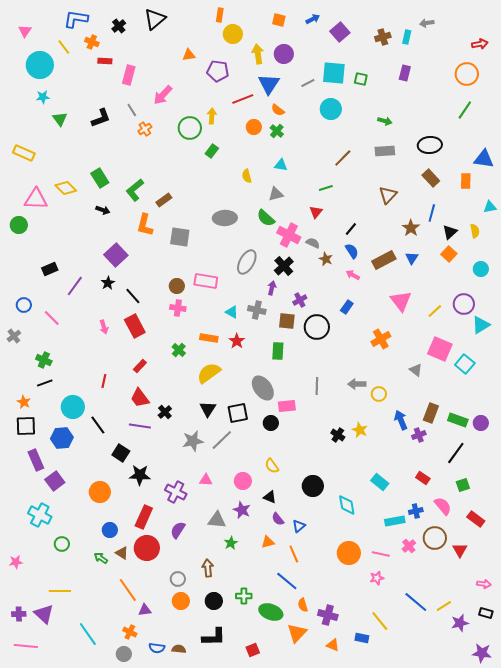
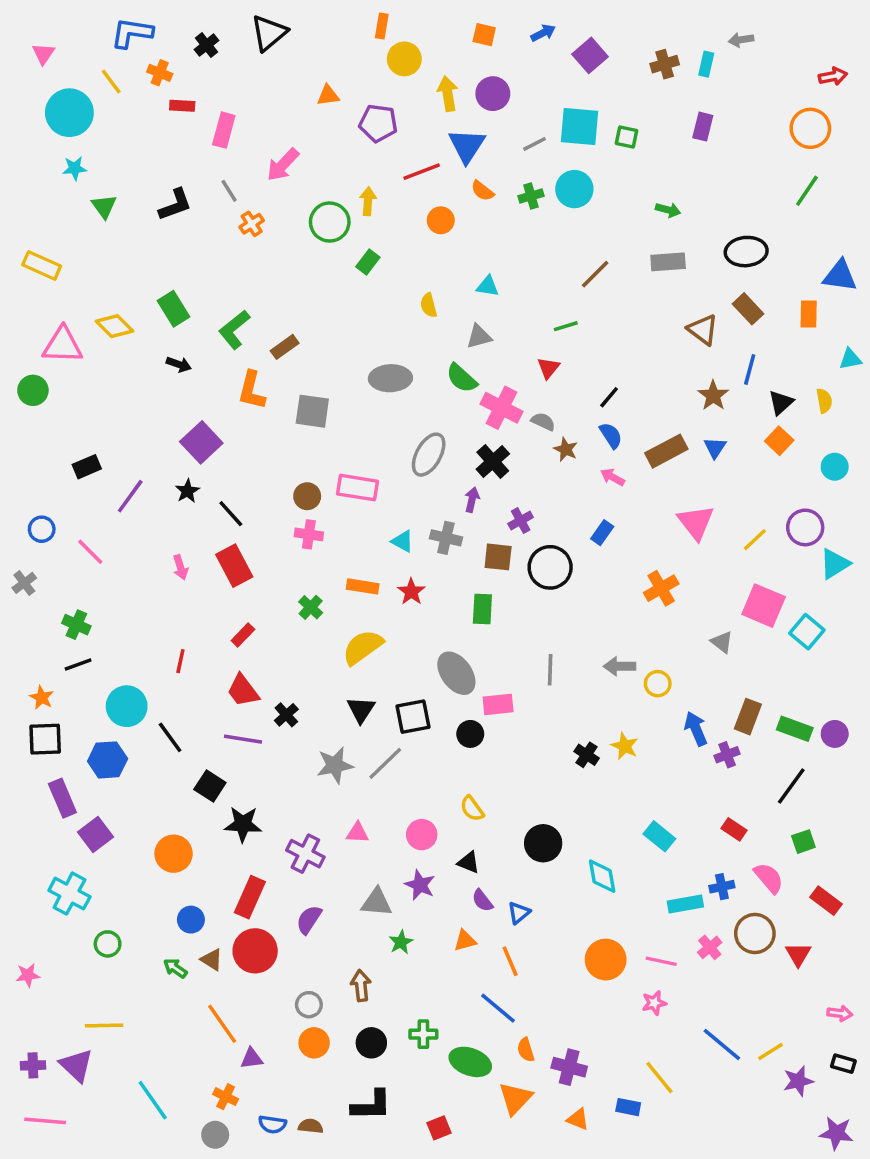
green cross: (277, 131) -> (531, 196), moved, turned 32
brown triangle: (388, 195) -> (703, 330), moved, turned -36

